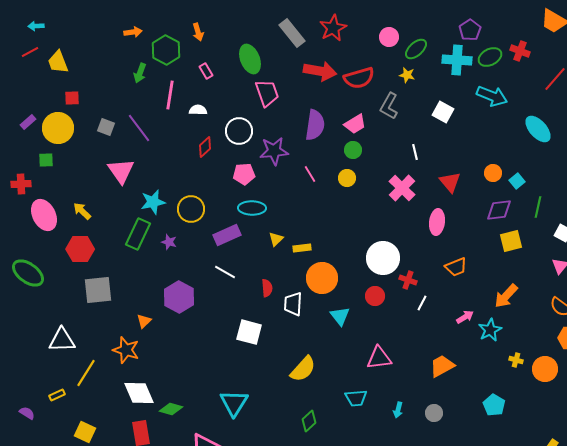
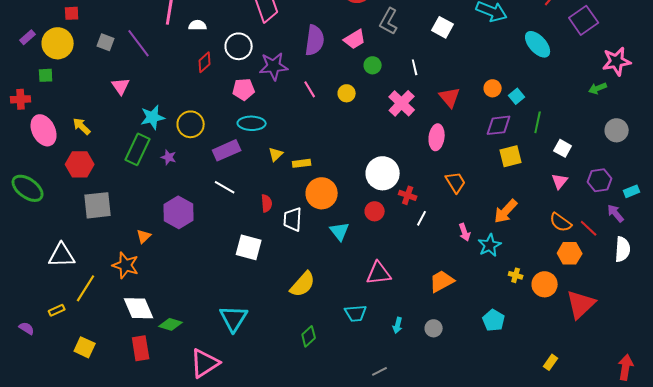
green circle: (353, 150) -> (373, 65), moved
pink triangle: (121, 171) -> (121, 86), size x0.7
orange trapezoid: (456, 267) -> (456, 182), turned -100
pink arrow: (465, 317) -> (465, 232), turned 102

